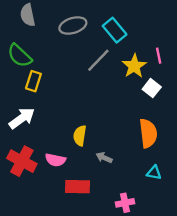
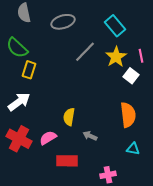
cyan rectangle: (115, 30) -> (115, 26), moved
pink line: (159, 56) -> (141, 56), moved
pink semicircle: (55, 160) -> (48, 138), turned 138

